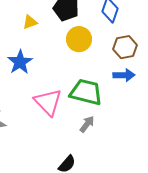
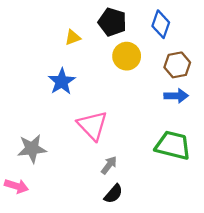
green trapezoid: (86, 92) -> (173, 145), moved
gray arrow: (87, 124) -> (109, 165), moved

